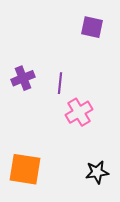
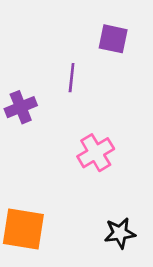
purple line: (60, 83) -> (72, 78), moved

